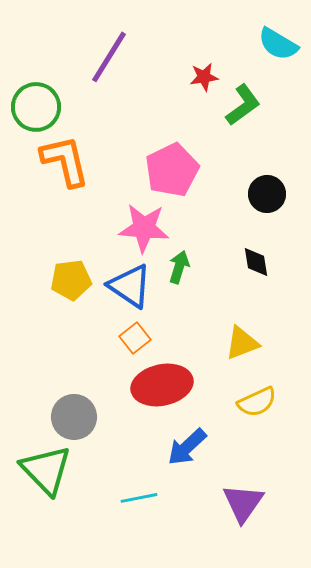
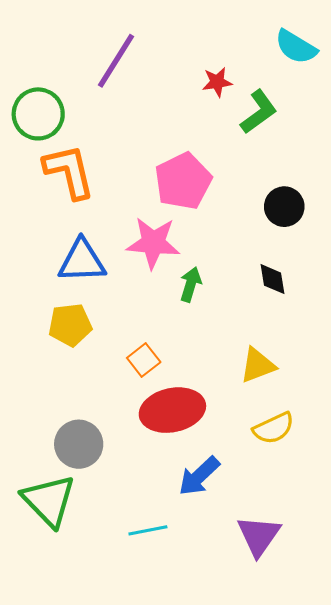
yellow pentagon: (71, 280) -> (70, 325), moved
blue triangle: (130, 286) -> (82, 261), moved, turned -36

